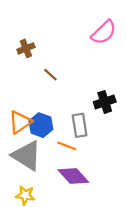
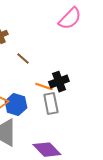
black cross: (105, 102) -> (59, 82), moved
orange line: (67, 146) -> (44, 87), moved

